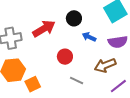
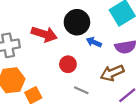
black circle: (74, 18) -> (77, 22), size x1.5
red arrow: (44, 29) -> (44, 34), turned 50

